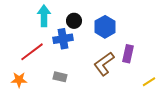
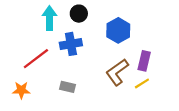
black circle: (74, 21) -> (79, 14), moved
yellow line: (149, 82) -> (142, 83), moved

